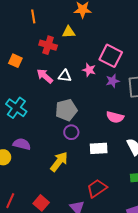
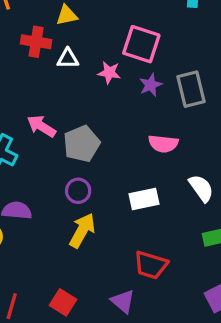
pink arrow: (45, 76) -> (41, 126), moved
white triangle: (65, 76) -> (68, 58), moved
purple circle: (71, 132) -> (78, 191), moved
red trapezoid: (97, 188) -> (151, 265), turned -120

